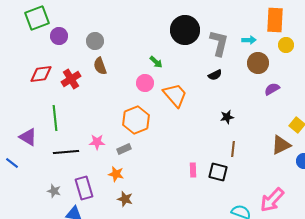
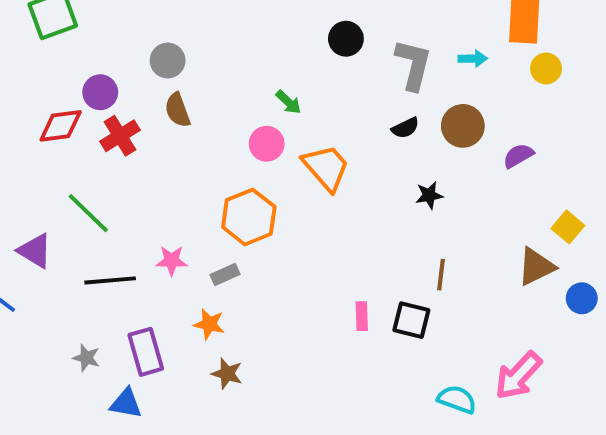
black circle: (185, 30) -> (346, 39), size x0.6
purple circle: (59, 36) -> (100, 92), moved
brown circle: (258, 63) -> (463, 126), moved
black star: (227, 117) -> (429, 195), moved
green line: (55, 118) -> (88, 213), turned -40

